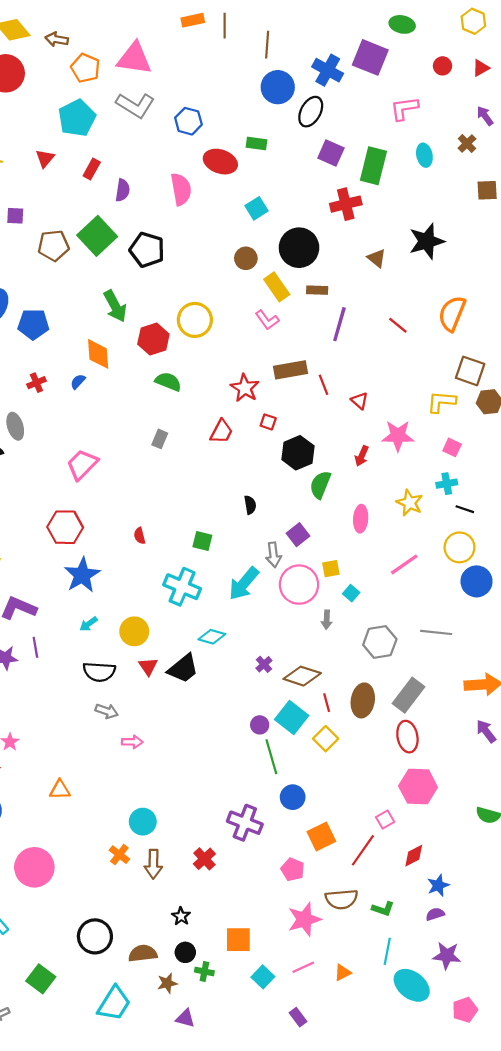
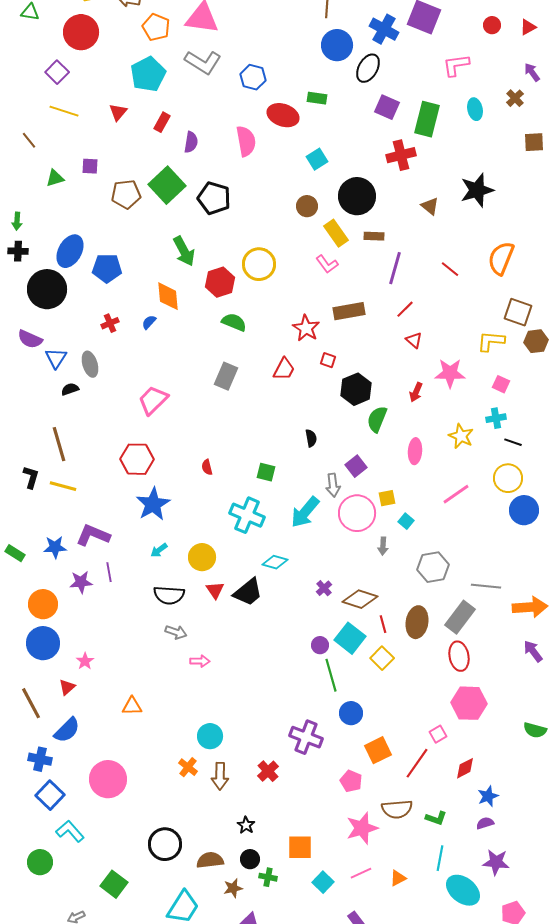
red line: (323, 385) -> (405, 309), moved, turned 66
gray rectangle: (160, 439) -> (226, 376), size x1.5
gray line: (436, 632) -> (486, 586), moved

